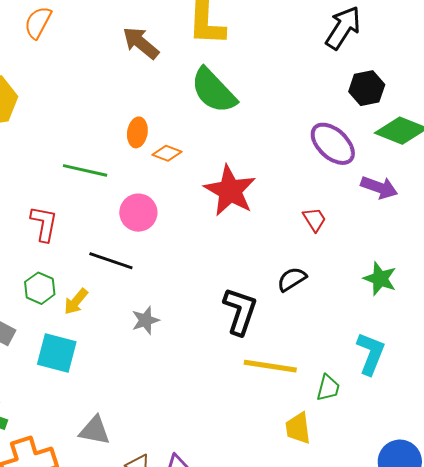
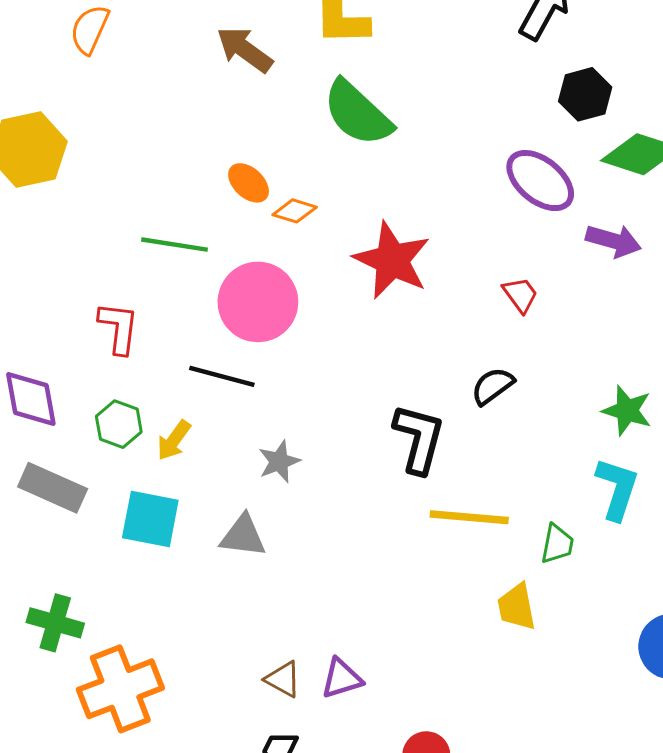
orange ellipse: (137, 132) -> (249, 183), turned -52
pink circle: (138, 213) -> (258, 302), size x1.4
green star: (380, 279) -> (627, 410), moved
gray triangle: (95, 430) -> (243, 536), moved

